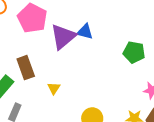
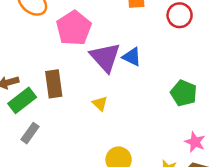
purple triangle: (63, 37) -> (105, 57), turned -44
yellow triangle: (54, 88) -> (100, 103), moved, turned -32

